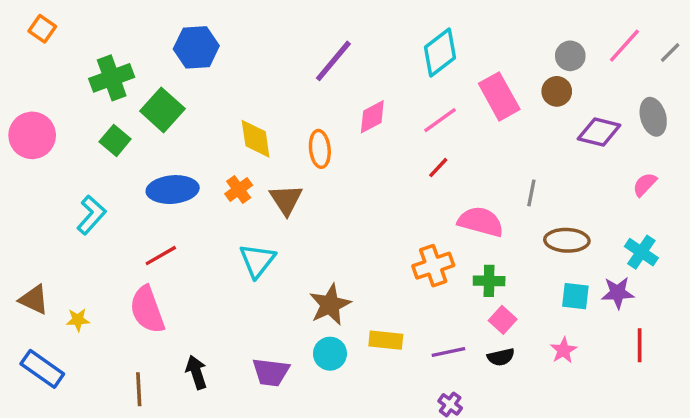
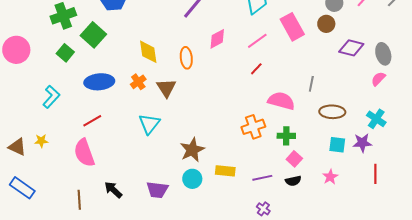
gray ellipse: (653, 117) -> (383, 54), moved
yellow star: (78, 320) -> (41, 141), moved
black arrow: (196, 372) -> (113, 190), turned -30

